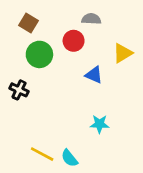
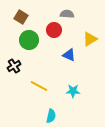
black cross: (19, 90) -> (14, 66), turned 32
yellow line: (42, 154) -> (39, 86), moved
cyan semicircle: (69, 158) -> (51, 116), turned -128

